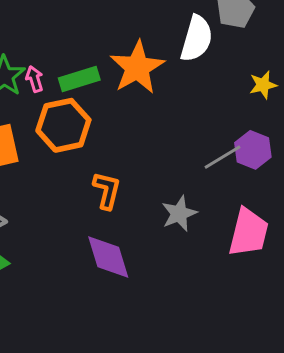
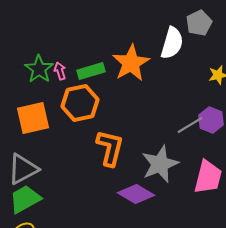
orange L-shape: (107, 190) -> (110, 148), size x1.4
gray star: (179, 214) -> (160, 164), size x1.5
purple diamond: (108, 257) -> (136, 194), moved, turned -42

